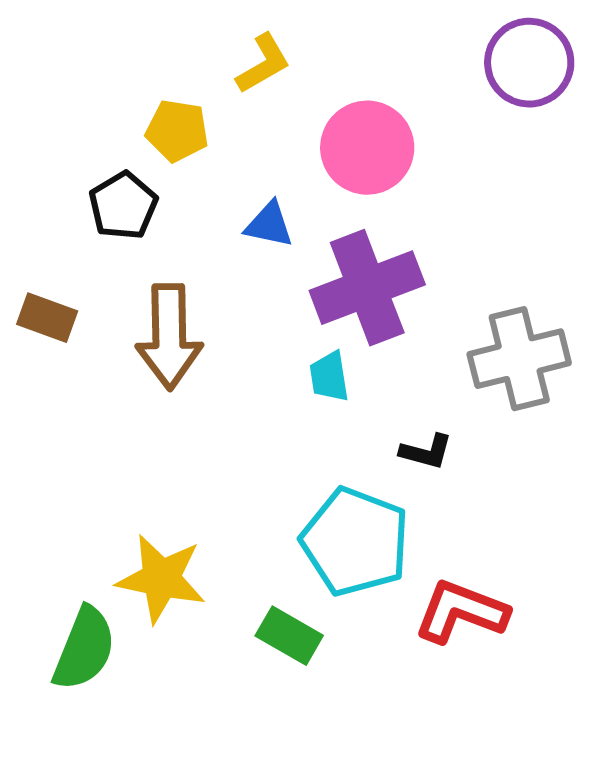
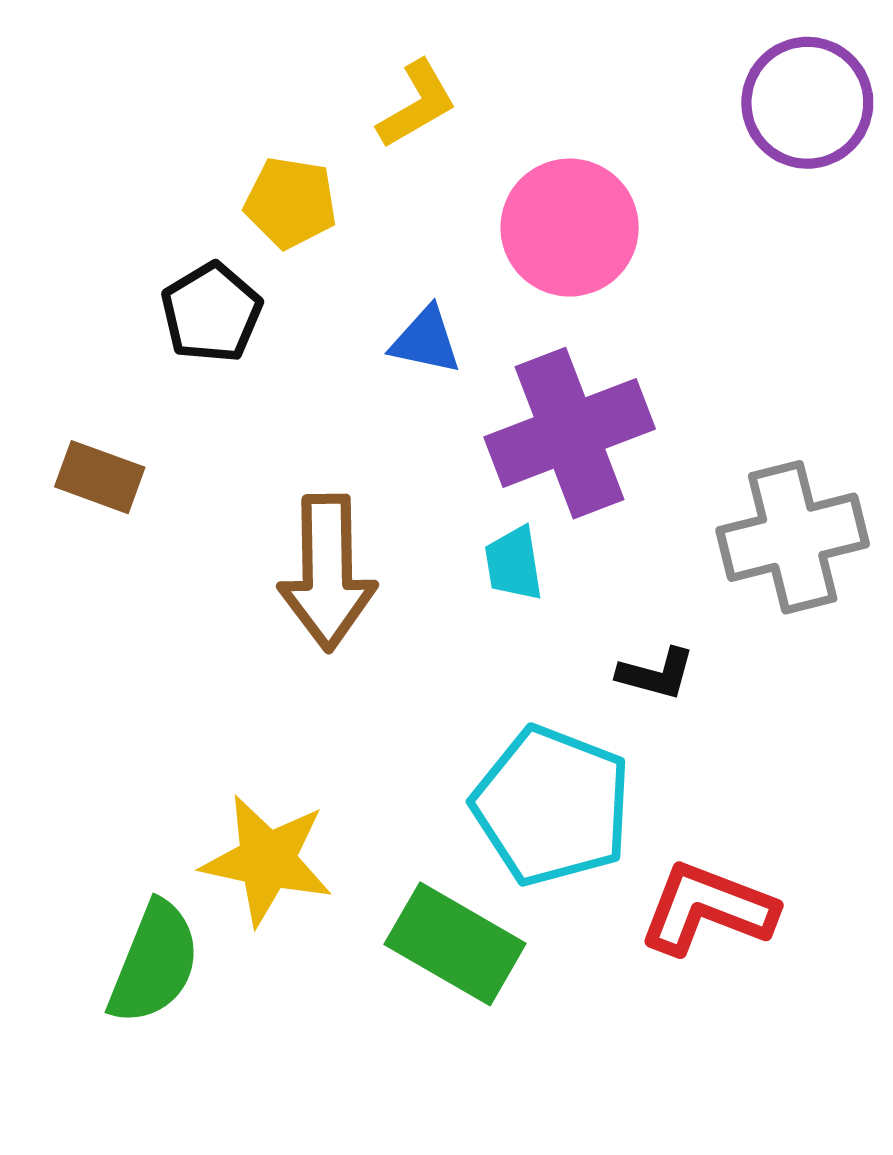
brown arrow: (169, 337) -> (327, 572), moved
green rectangle: (289, 636) -> (455, 944), size x1.4

